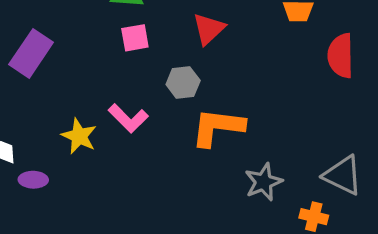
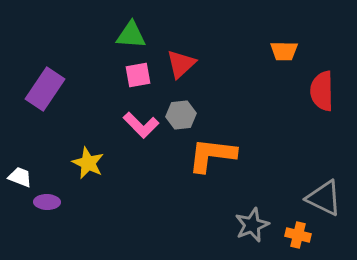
red triangle: (209, 29) -> (181, 64), moved
pink L-shape: (128, 118) -> (141, 125), moved
gray star: (263, 182) -> (252, 225), moved

